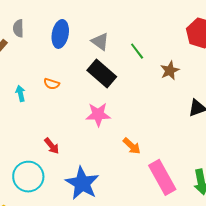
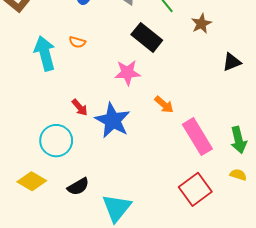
black rectangle: (102, 74) -> (147, 37), moved
cyan arrow: (20, 93) -> (45, 53), size x2.0
blue star: (82, 183) -> (113, 120), moved

